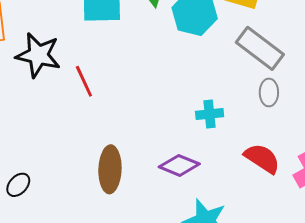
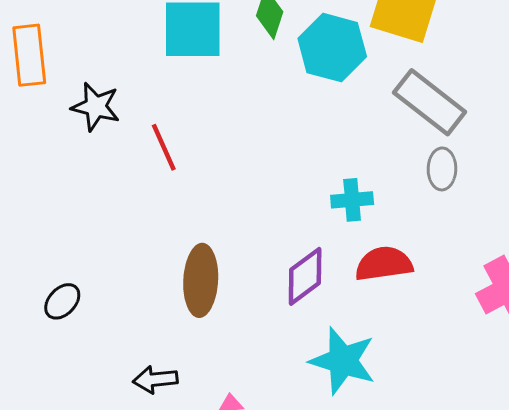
black star: (38, 55) -> (96, 107), size x0.7
red semicircle: (262, 158) -> (384, 264), moved, turned -42
purple diamond: (179, 165) -> (305, 276), turned -60

